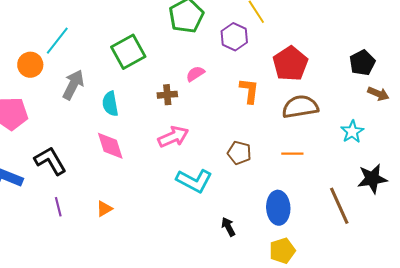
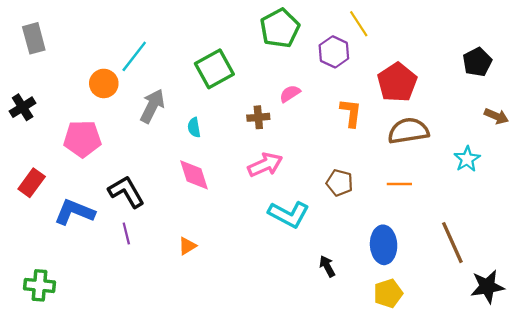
black pentagon: (362, 63) -> (477, 62), moved
cyan semicircle: (110, 104) -> (194, 127), size x0.7
black star: (372, 179) -> (487, 287), moved
purple line: (58, 207) -> (126, 234), moved

